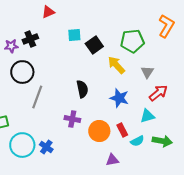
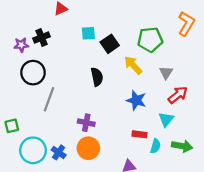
black semicircle: (82, 89) -> (97, 77), moved
cyan triangle: (147, 116) -> (166, 119), turned -35
red rectangle: (122, 130) -> (139, 134), turned -56
orange circle: (99, 131) -> (88, 148), moved
cyan semicircle: (137, 141) -> (155, 146), turned -48

